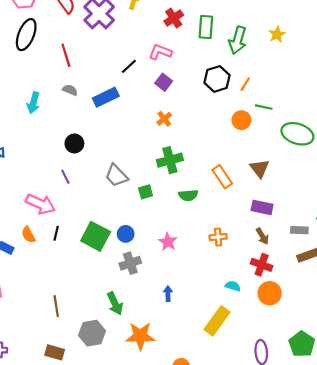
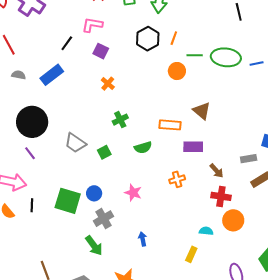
green ellipse: (297, 134) -> (226, 57), moved
black circle: (74, 143) -> (32, 122), size x1.8
green cross: (170, 160) -> (120, 120), size x0.7
orange rectangle: (222, 177) -> (170, 125), turned -40
purple rectangle: (262, 207) -> (193, 147), moved
cyan semicircle: (233, 286) -> (206, 231), moved
green arrow: (115, 304) -> (94, 246), moved
yellow rectangle: (217, 321) -> (191, 254), size x0.6

